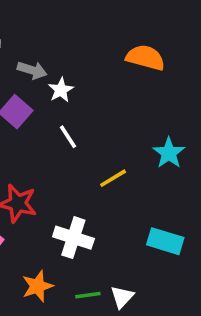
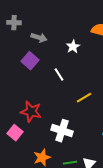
white star: (61, 90) -> (73, 47), moved

